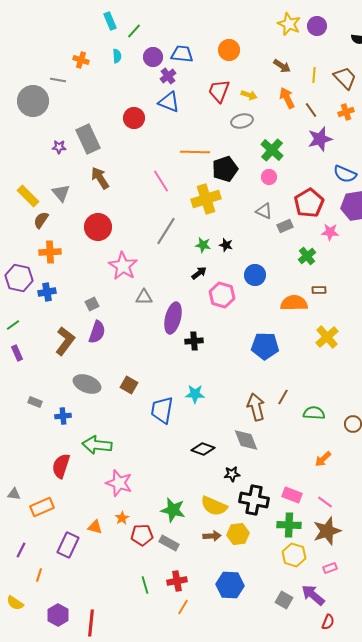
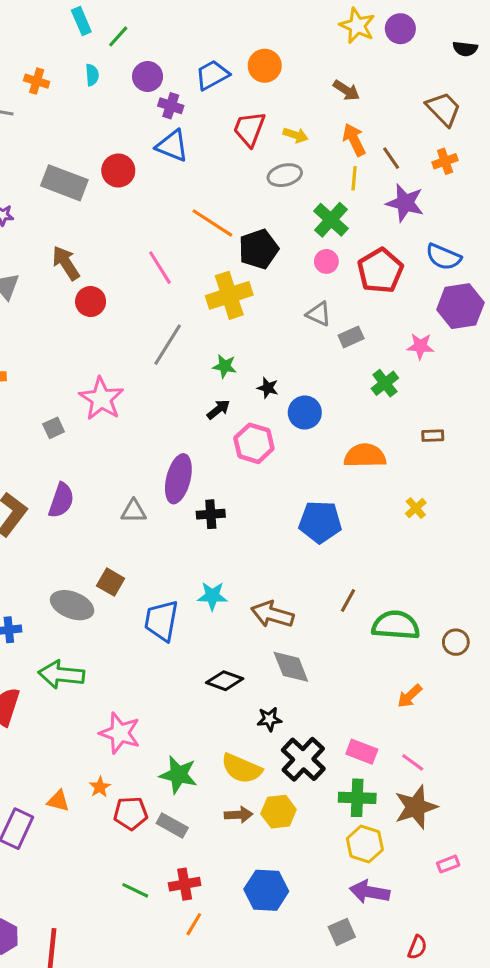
blue trapezoid: (182, 54) -> (212, 75), moved, turned -35
yellow line: (314, 75) -> (354, 178), moved
purple cross: (168, 76) -> (171, 106), turned -35
gray rectangle: (88, 139) -> (64, 183), moved, turned -44
purple star: (320, 139) -> (405, 203), turned 30
orange line: (195, 152) -> (212, 223), turned 32
red pentagon: (309, 203) -> (380, 271), moved
red circle: (98, 227) -> (91, 302), moved, size x0.7
black star: (226, 245) -> (268, 388), moved
brown rectangle: (319, 290) -> (433, 436), moved
gray triangle: (144, 297) -> (134, 511), moved
gray square: (92, 304) -> (54, 428), moved
yellow cross: (327, 337) -> (416, 508), size x0.6
gray ellipse: (87, 384) -> (72, 605), moved
brown arrow: (256, 407) -> (272, 614), moved, turned -60
green semicircle: (314, 413) -> (396, 625), size x1.4
pink star: (119, 483) -> (120, 733), moved
black cross: (254, 500) -> (303, 759), turned 32
pink rectangle: (330, 568) -> (448, 864), moved
green line: (145, 585) -> (135, 890), turned -48
purple arrow: (313, 595) -> (370, 892), moved, turned -30
gray square: (284, 600) -> (342, 932), moved, turned 36

